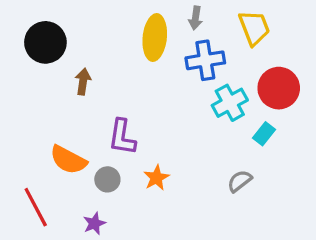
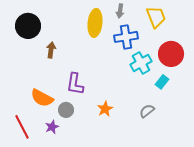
orange star: (156, 178) -> (105, 109), moved
purple star: (94, 223) -> (52, 127), moved

